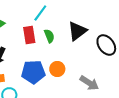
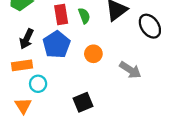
blue pentagon: (33, 72) -> (57, 45), moved, turned -30

